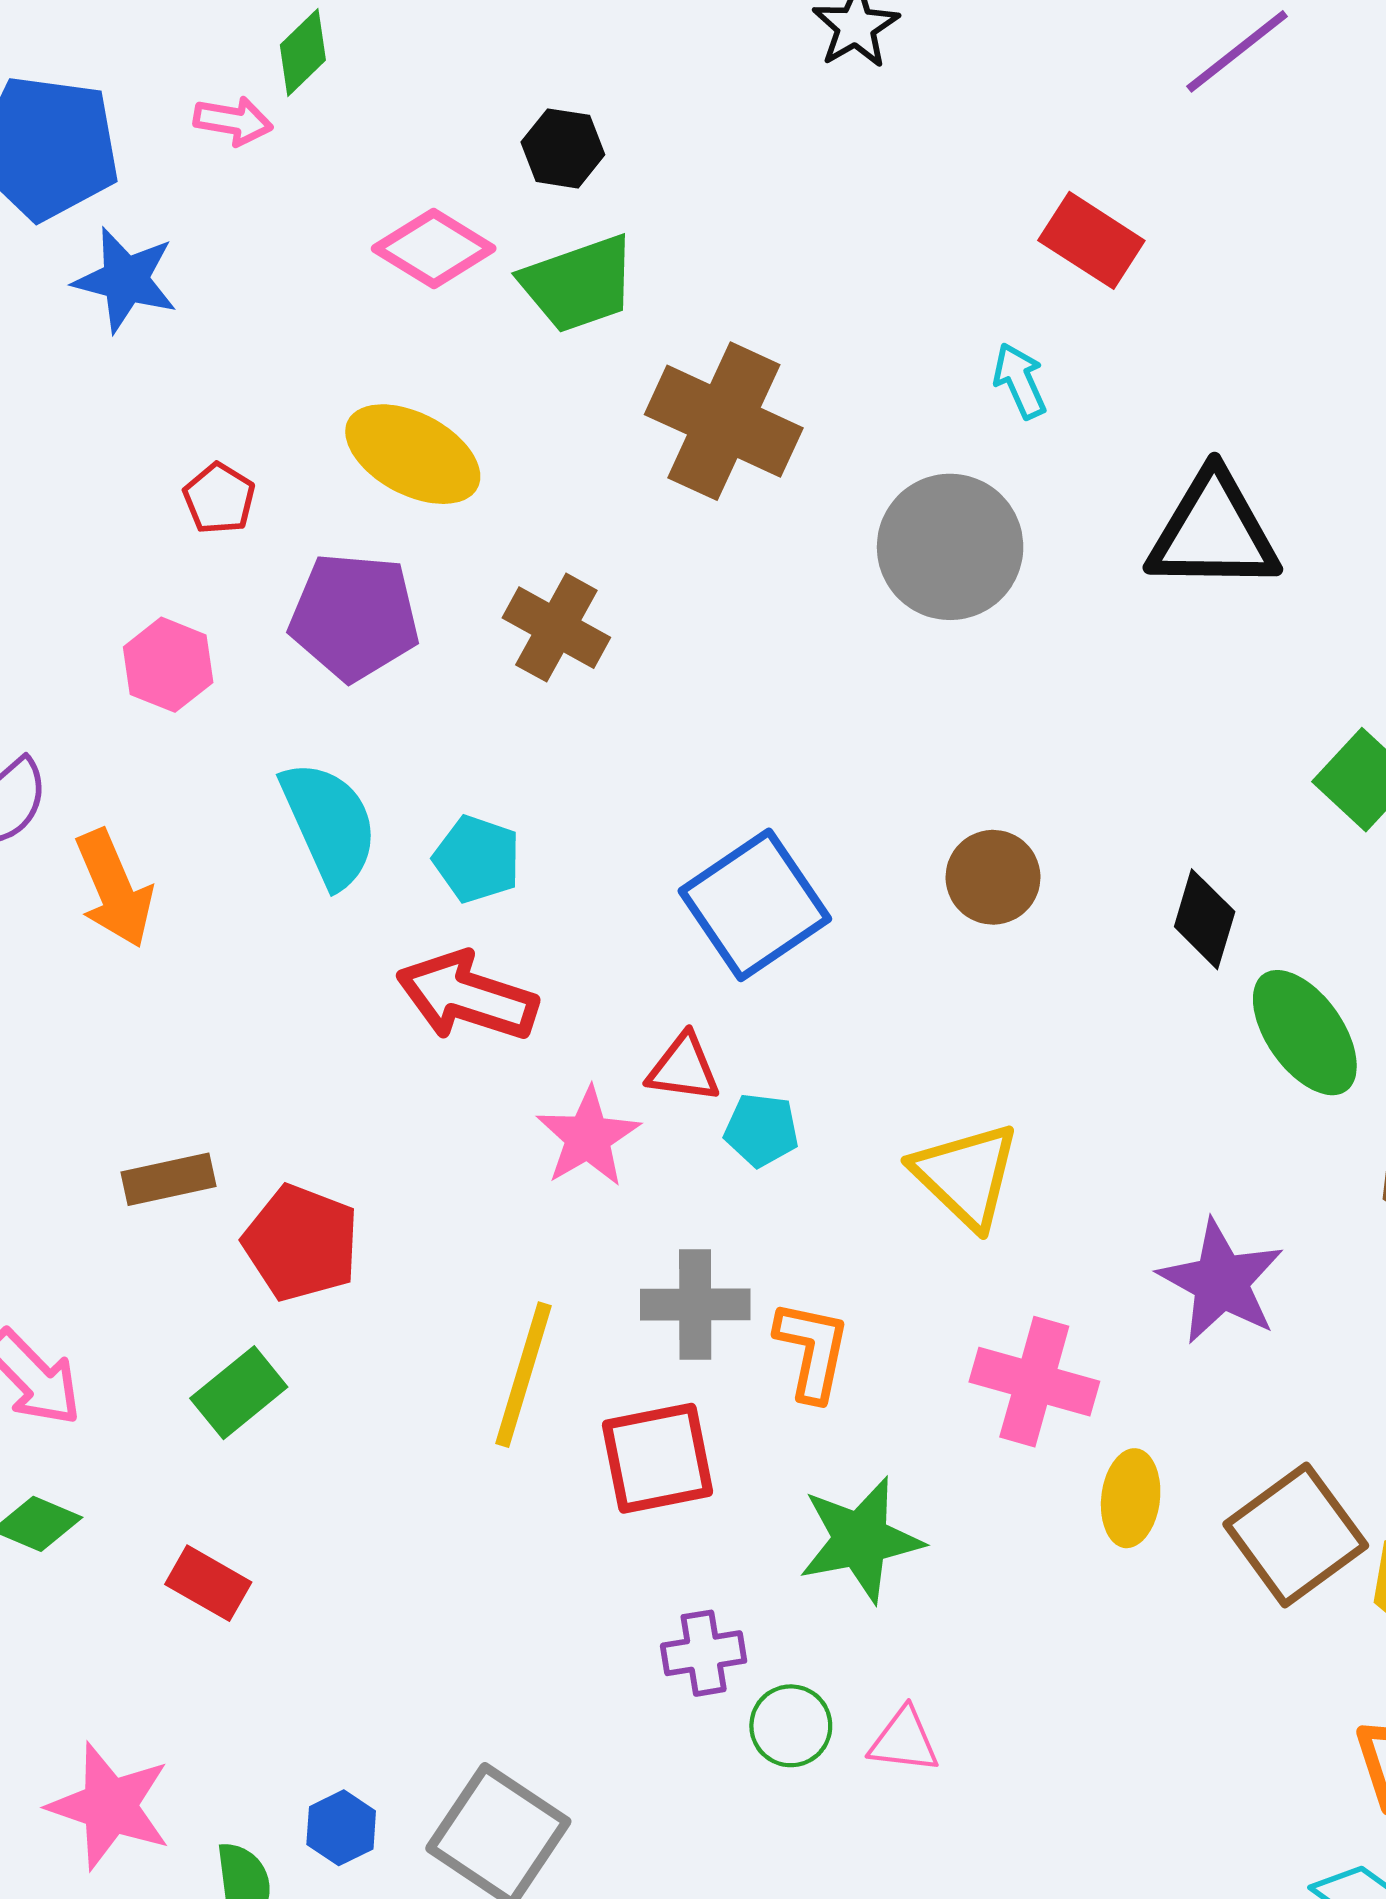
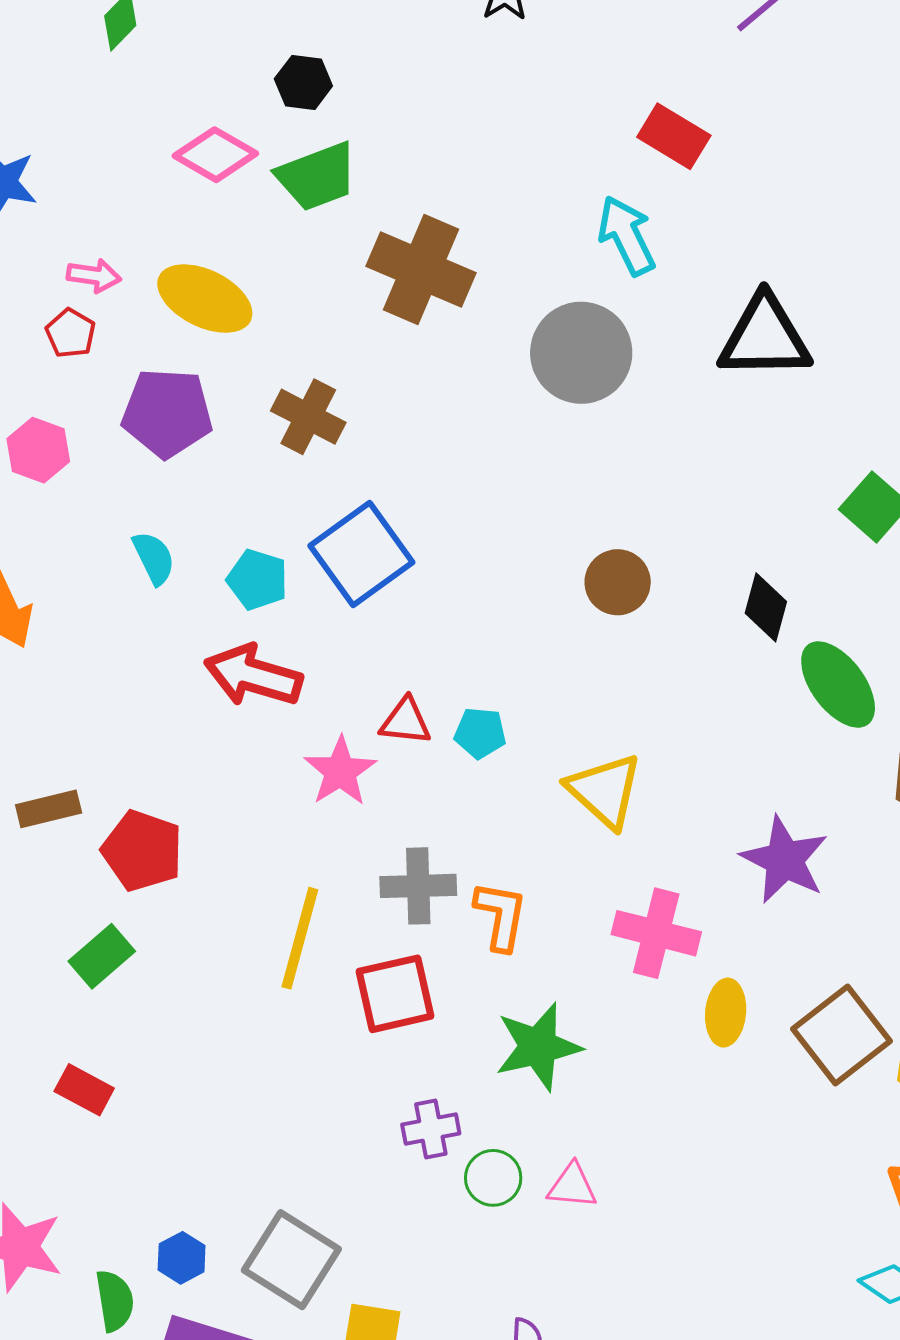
pink arrow: (233, 121) -> (94, 276), moved
cyan arrow: (1020, 381) -> (627, 236), size x1.5
cyan semicircle: (329, 824) -> (154, 558), size x0.6
blue square: (755, 905) -> (361, 554), moved
cyan pentagon: (761, 1130) -> (480, 733), moved

